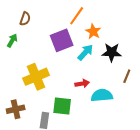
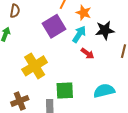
red arrow: (82, 84) -> (87, 53), moved, turned 56
cyan semicircle: (102, 95) -> (104, 91), moved

